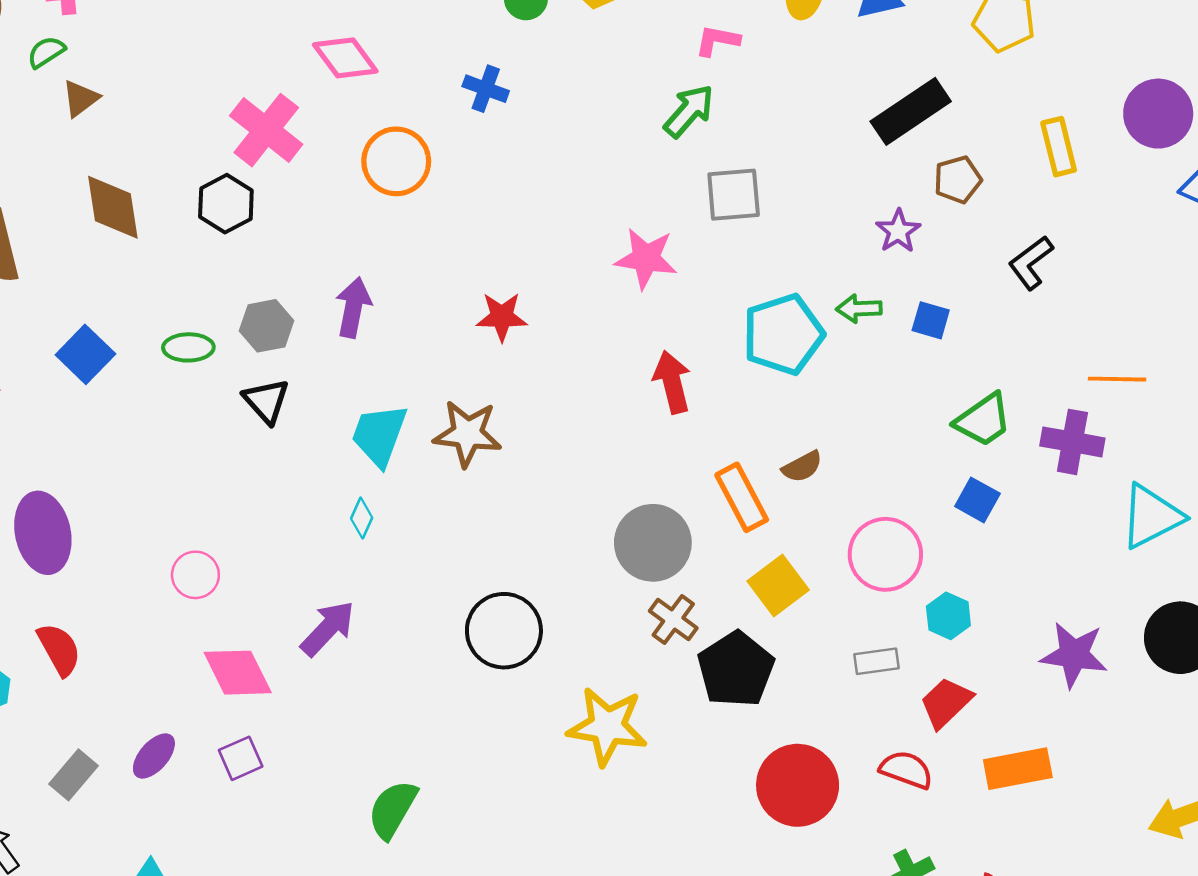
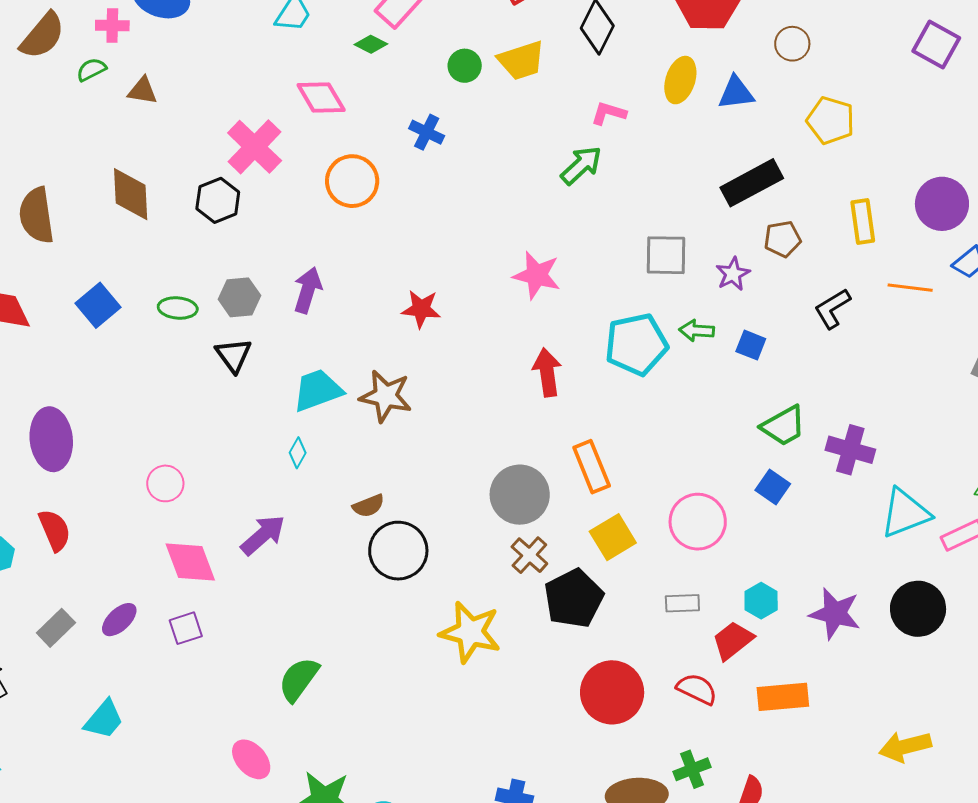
brown triangle: (80, 99) -> (143, 91), moved, turned 40
gray square: (734, 195) -> (666, 255), moved
orange line: (1117, 379) -> (910, 288), moved
cyan trapezoid: (379, 435) -> (318, 390), turned 44
brown semicircle: (802, 467) -> (369, 506), moved
cyan hexagon: (948, 616) -> (761, 601), moved

